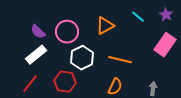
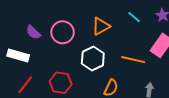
white rectangle: (36, 55) -> (18, 55), moved, turned 55
white hexagon: (82, 58) -> (93, 59), moved
orange line: (120, 60) -> (133, 60), moved

